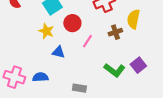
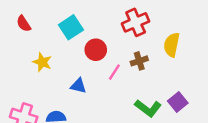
yellow star: (46, 31) -> (42, 62), moved
brown cross: (115, 32) -> (139, 61), moved

